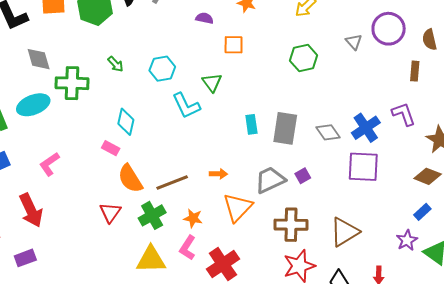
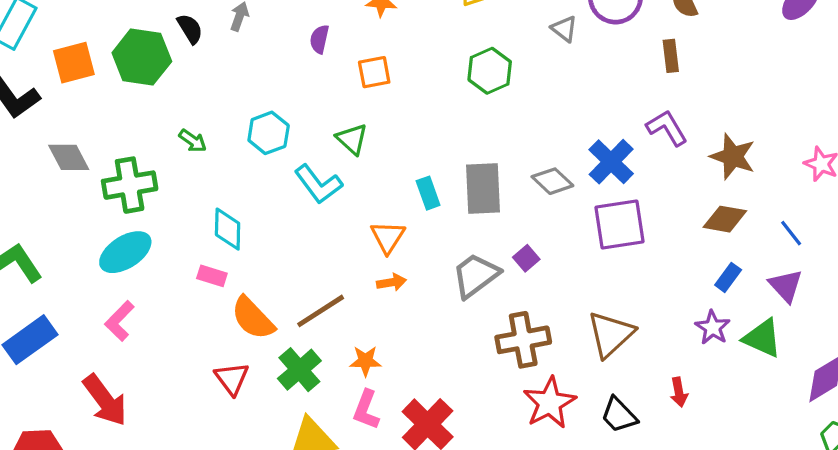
purple semicircle: (204, 18) -> (319, 39), turned -78
cyan ellipse: (33, 105) -> (125, 252), moved
orange triangle: (238, 207) -> (388, 237), moved, size x0.7

